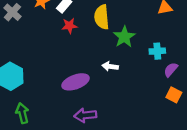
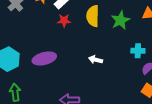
green star: (124, 37) -> (120, 20), moved
purple ellipse: (76, 82) -> (44, 58), moved

